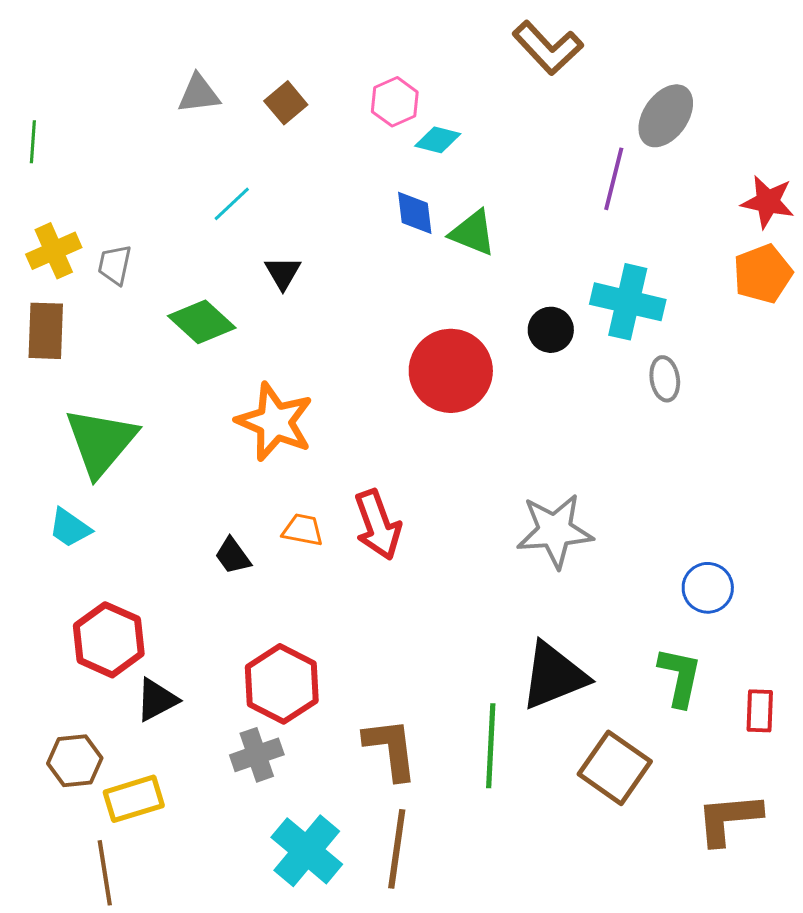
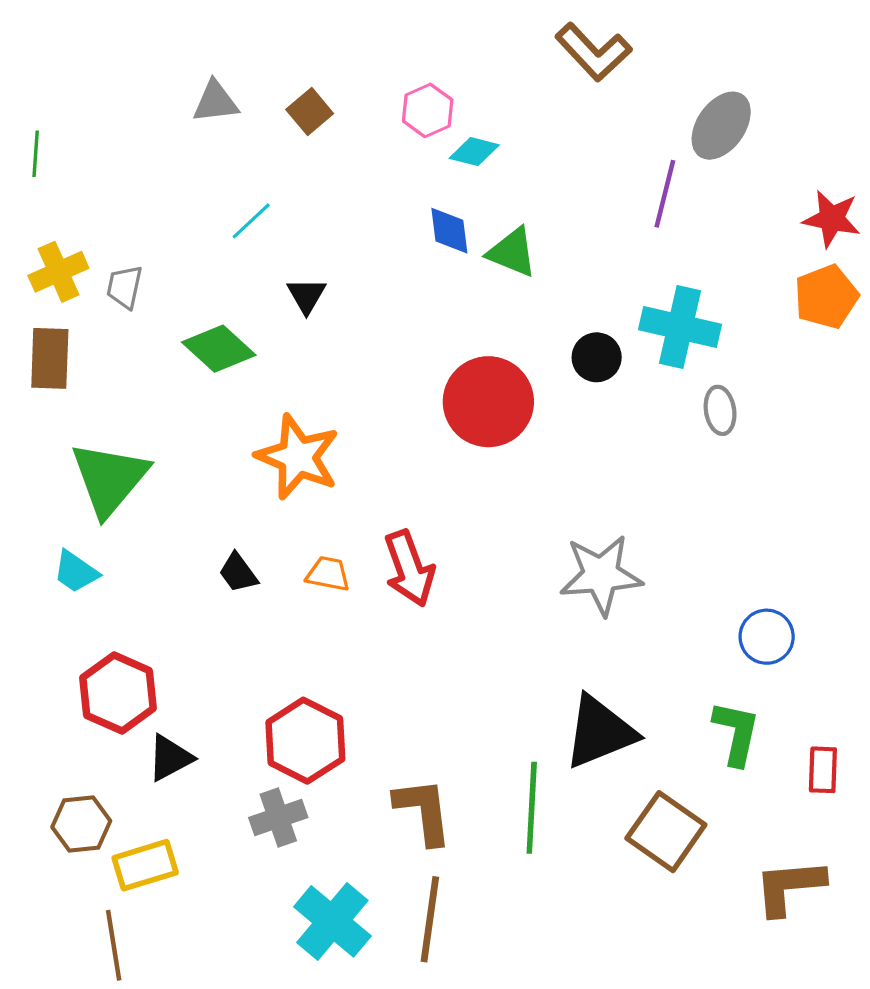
black trapezoid: (233, 556) -> (238, 573), moved

